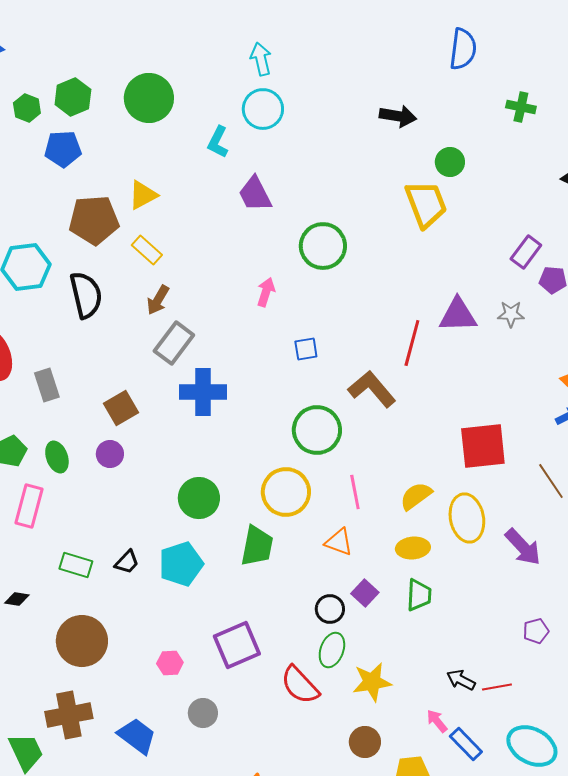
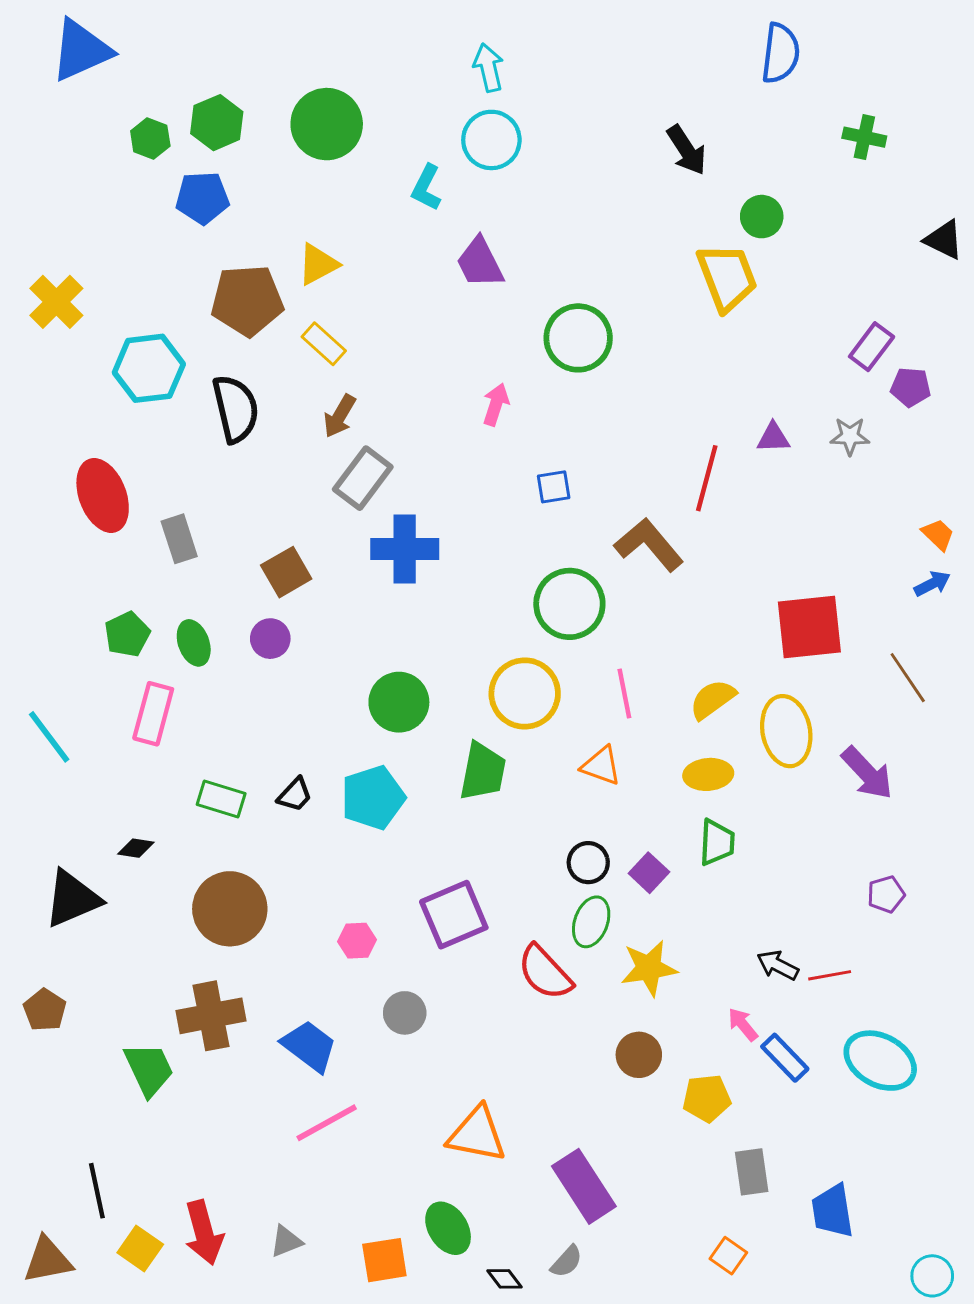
black arrow: (398, 116) -> (687, 150), turned 48
purple triangle: (458, 315) -> (773, 438), size x0.6
purple square: (365, 593) -> (649, 873), moved

